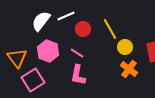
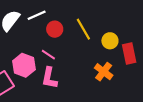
yellow circle: (125, 47) -> (110, 41), moved
pink hexagon: (48, 51) -> (24, 65), moved

